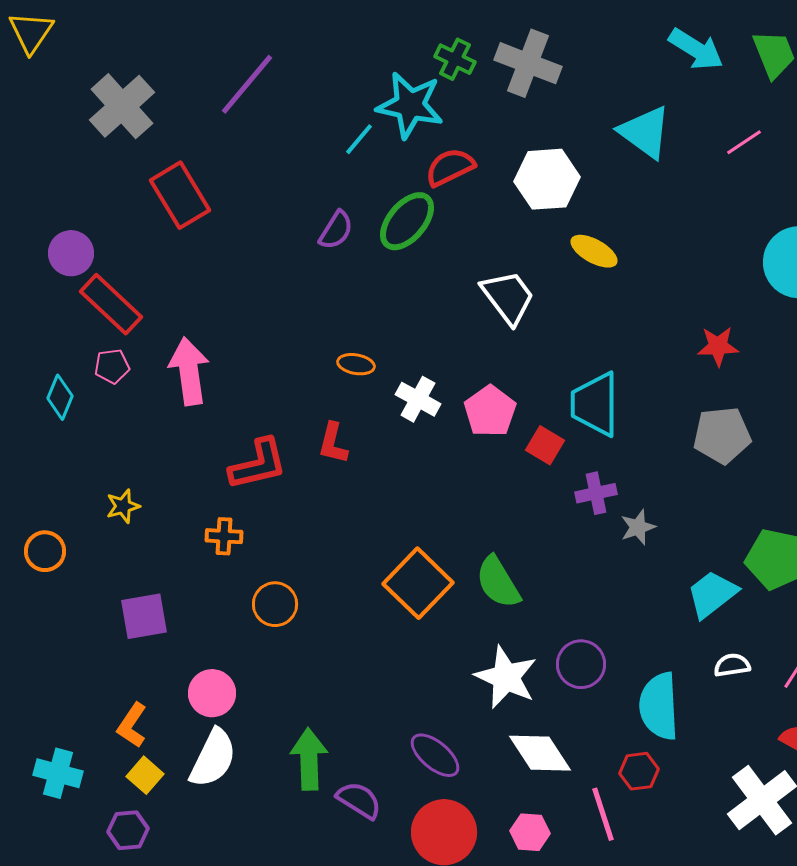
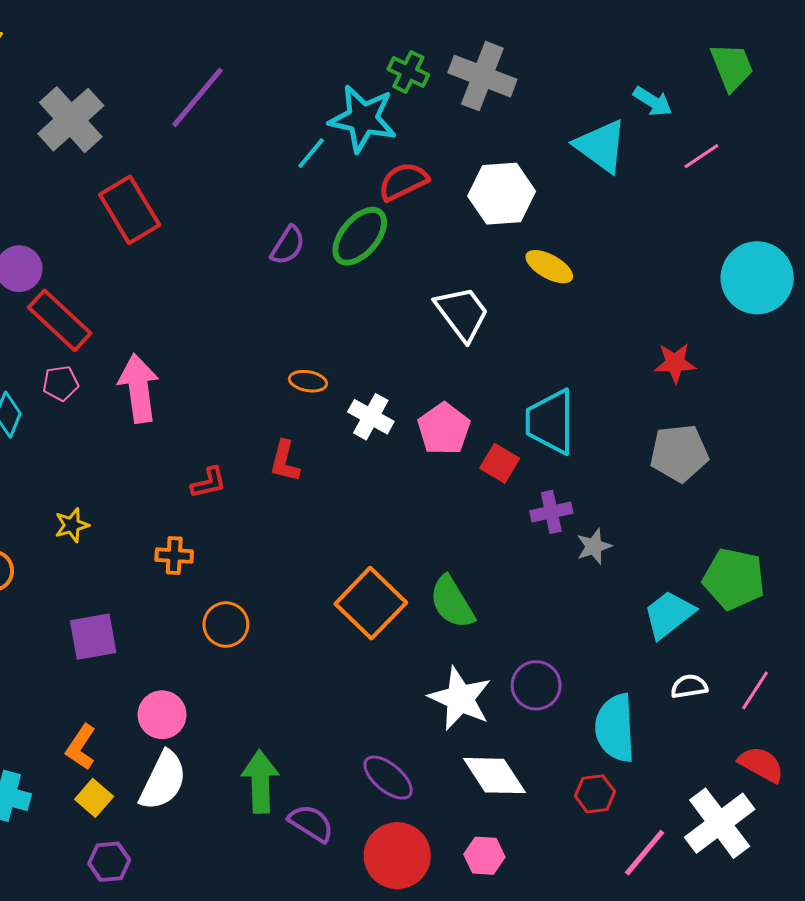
cyan arrow: (696, 49) -> (653, 101), moved, size x0.7
red L-shape: (258, 464) -> (209, 483), size x0.6
pink line: (603, 814) -> (645, 853), moved, turned 58
purple hexagon: (128, 830) -> (109, 862), moved

